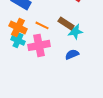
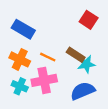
cyan cross: (18, 40) -> (20, 86), moved
blue semicircle: (72, 54) -> (83, 91), size x1.5

